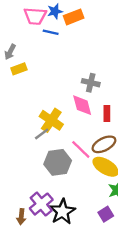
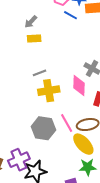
yellow cross: (51, 120) -> (49, 91), turned 30
gray line: (42, 134) -> (40, 73), moved

